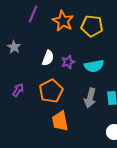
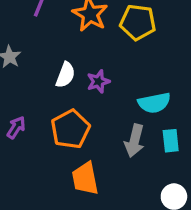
cyan semicircle: (94, 66) -> (154, 103), moved

